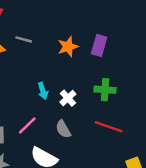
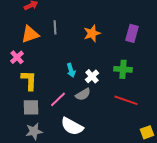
gray line: (24, 39) -> (55, 27), turned 72
purple rectangle: (99, 45) -> (132, 33), moved
gray semicircle: (63, 129) -> (83, 94), moved, turned -91

